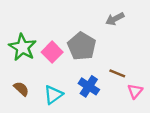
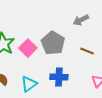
brown line: (117, 73) -> (87, 51), moved
blue cross: (89, 86) -> (59, 77), turned -30

